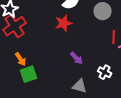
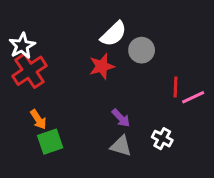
gray circle: (103, 11) -> (142, 50), moved
gray triangle: (80, 86) -> (121, 146), moved

